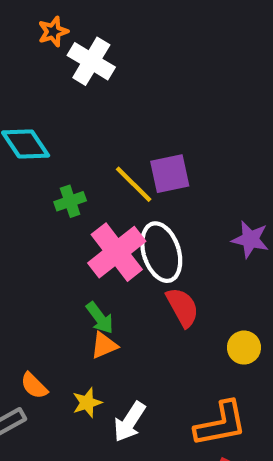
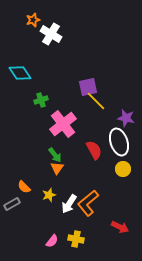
yellow line: (134, 184) -> (96, 101), moved
white ellipse: (161, 252) -> (119, 142), moved
orange triangle: (104, 345) -> (57, 168), turned -32
orange L-shape: (221, 424) -> (88, 203), moved, turned 152

